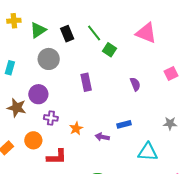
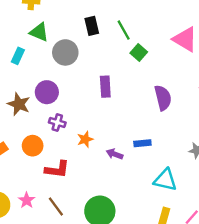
green triangle: (38, 30) -> (39, 32), moved, turned 48
purple semicircle: (135, 84) -> (163, 98), size x1.5

